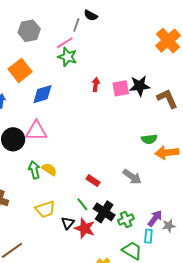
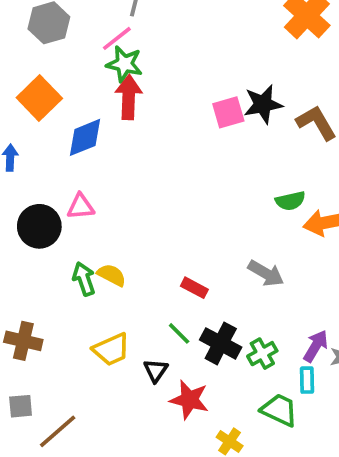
red arrow: (96, 85) -> (129, 97), moved, size x1.6
pink triangle: (36, 131) -> (81, 207), size x0.7
red star: (85, 228) -> (189, 400), moved

